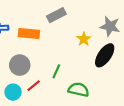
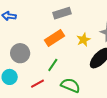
orange rectangle: (29, 33) -> (54, 38), moved, turned -48
red line: (34, 86) -> (37, 84), moved

